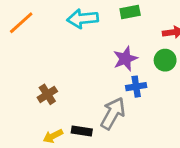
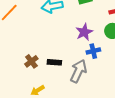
black rectangle: (82, 131) -> (54, 62), moved

